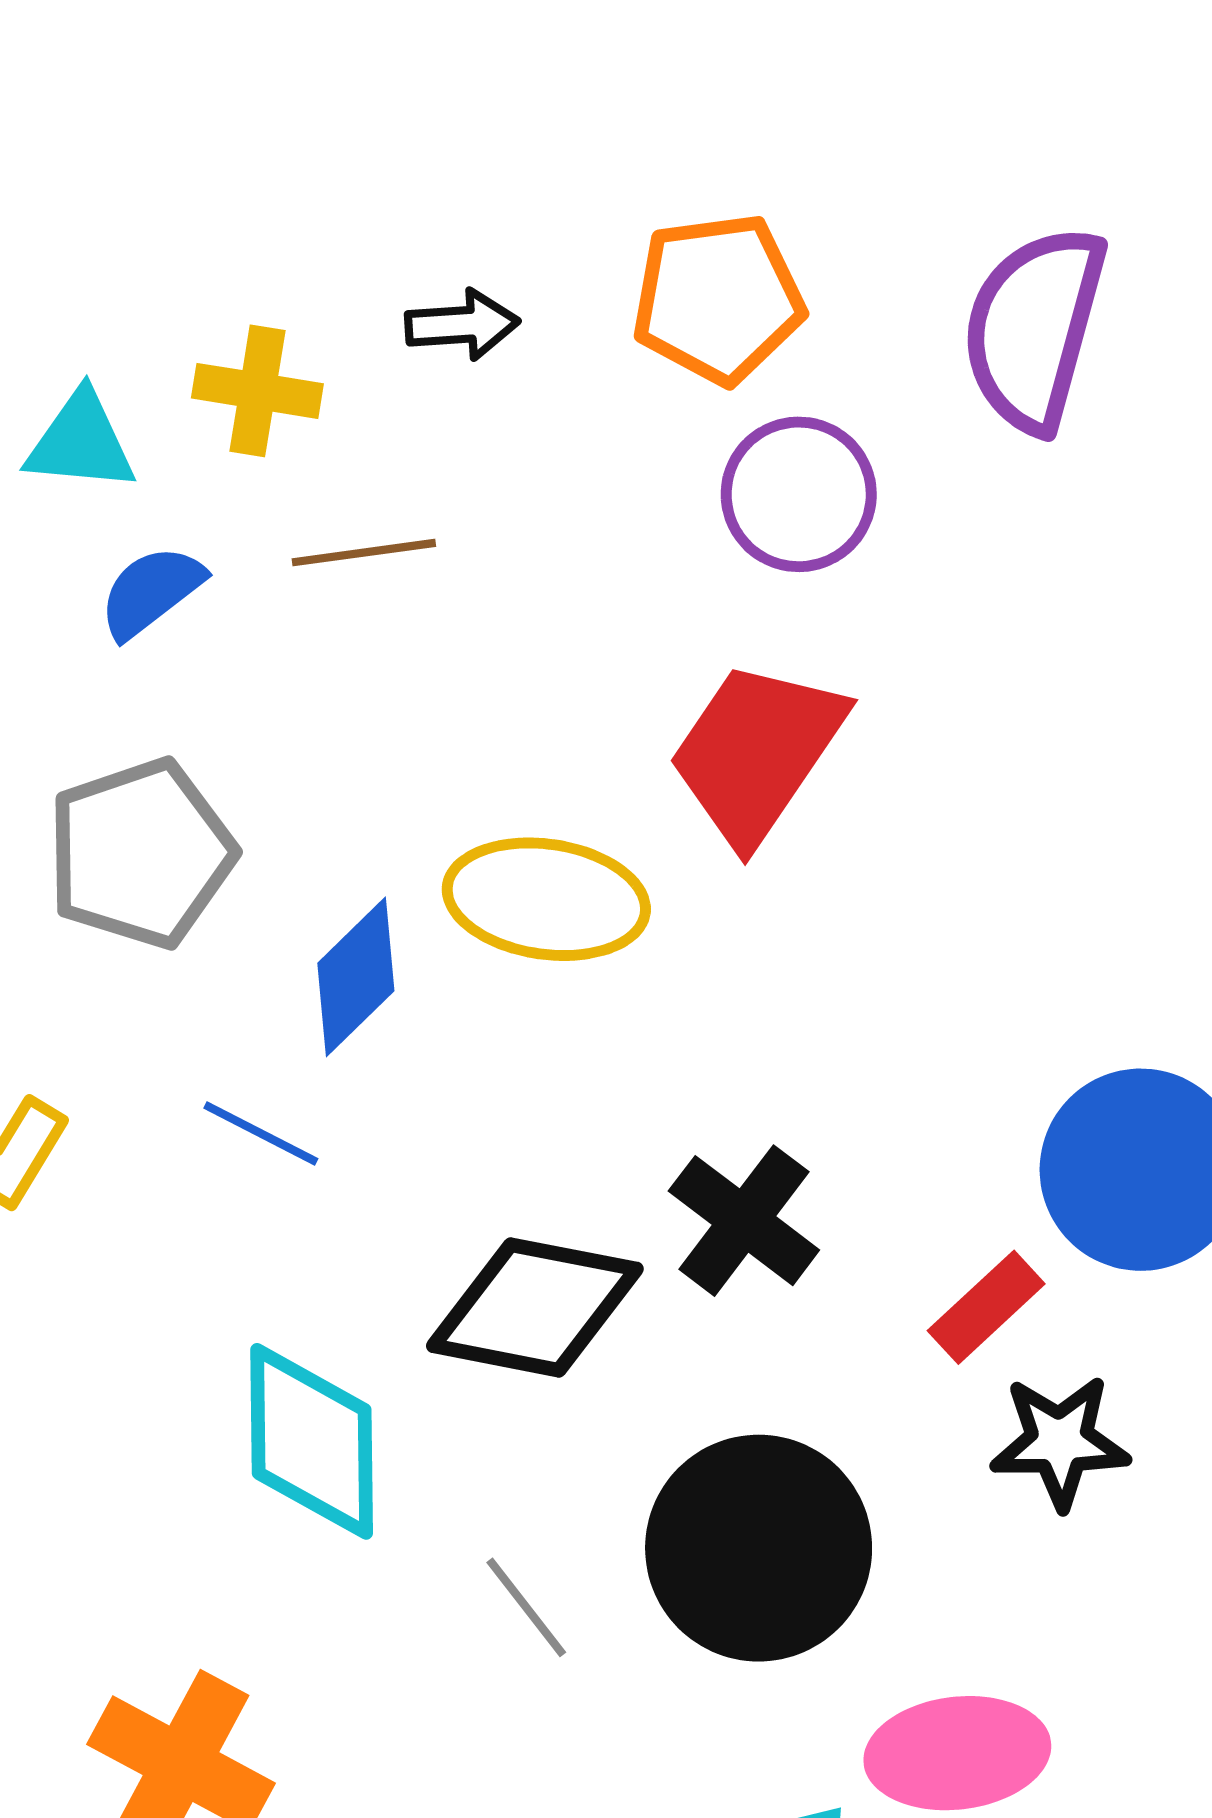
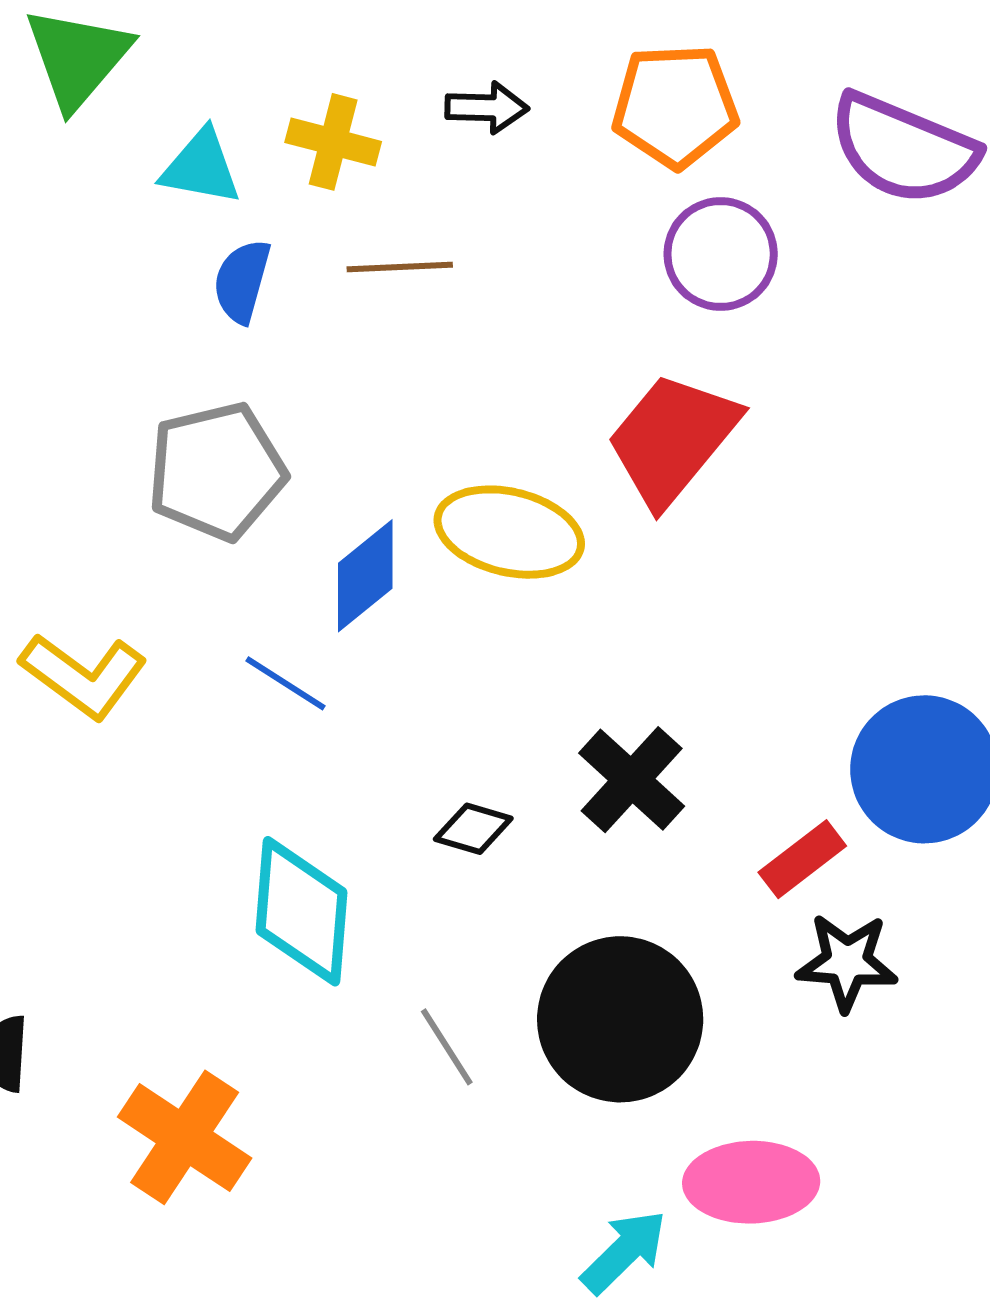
purple semicircle: (1034, 328) -> (903, 149), turned -88
blue semicircle: (151, 592) -> (242, 281), turned -42
black diamond: (535, 1307) -> (473, 829), size x0.5

